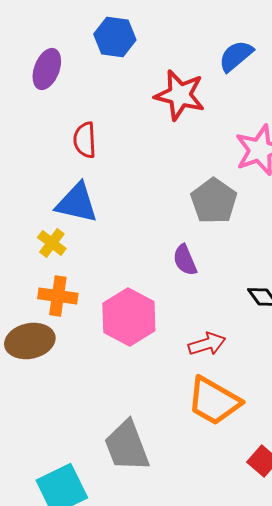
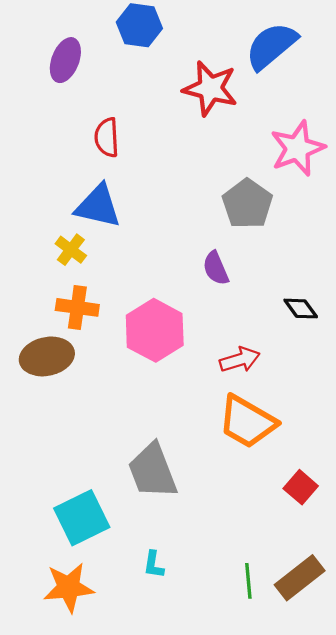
blue semicircle: (236, 56) -> (271, 46), size x1.4

